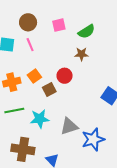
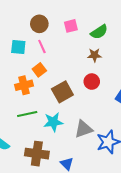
orange square: (34, 76) -> (39, 70), moved
red circle: (65, 76) -> (92, 82), moved
brown square: (49, 89) -> (62, 92), size x1.5

